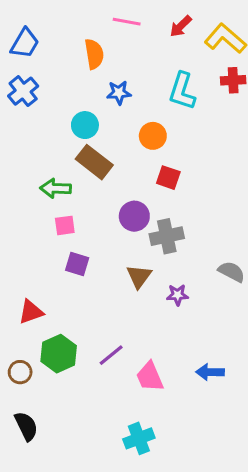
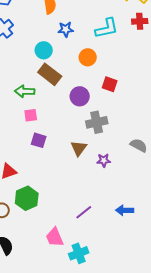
cyan L-shape: (182, 91) -> (107, 28), turned -120
red square: (168, 178) -> (110, 84), moved
purple circle: (134, 216) -> (80, 96), moved
purple line: (111, 355) -> (84, 212), moved
pink trapezoid: (150, 377) -> (55, 237), moved

